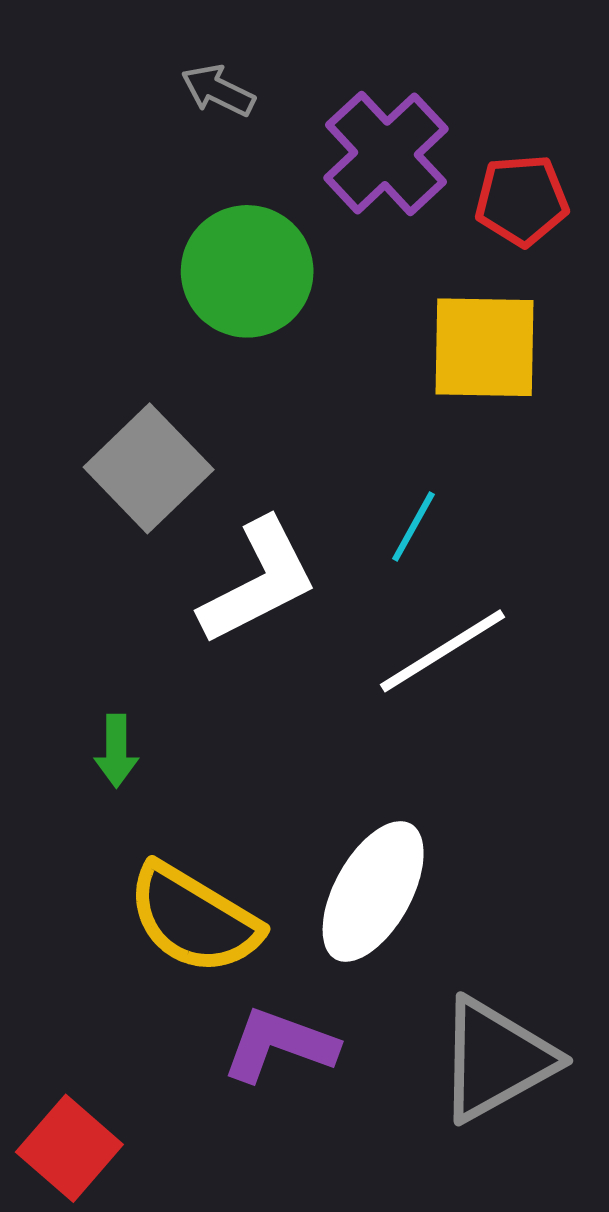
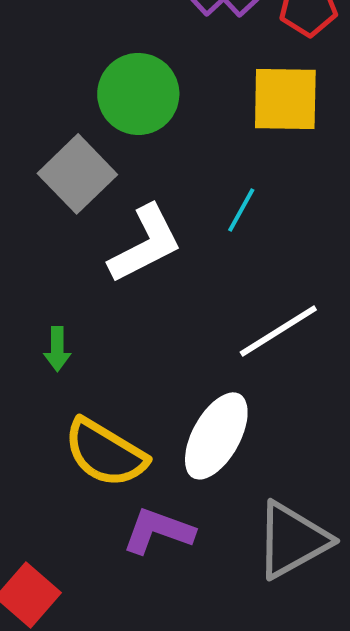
green circle: (247, 271) -> (138, 94), moved
white line: (443, 651) -> (278, 331), moved

